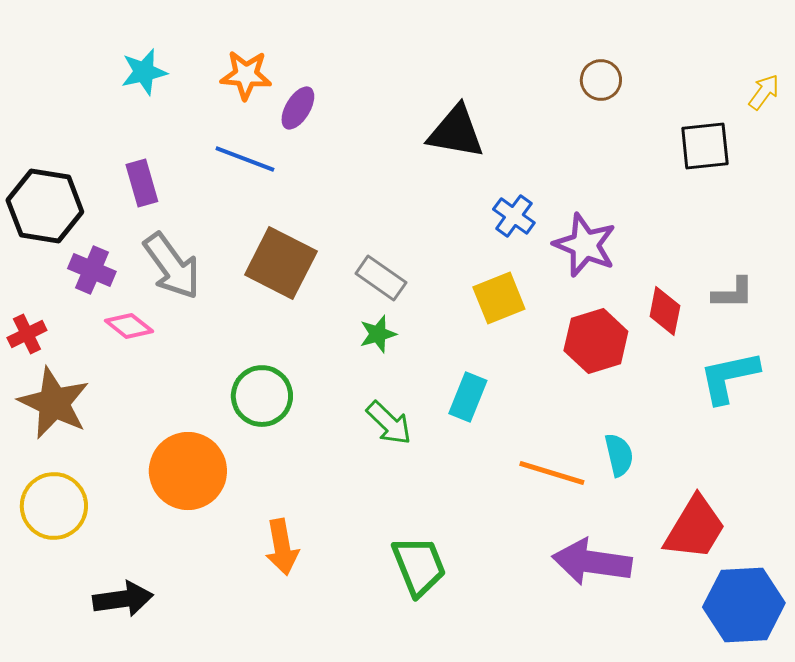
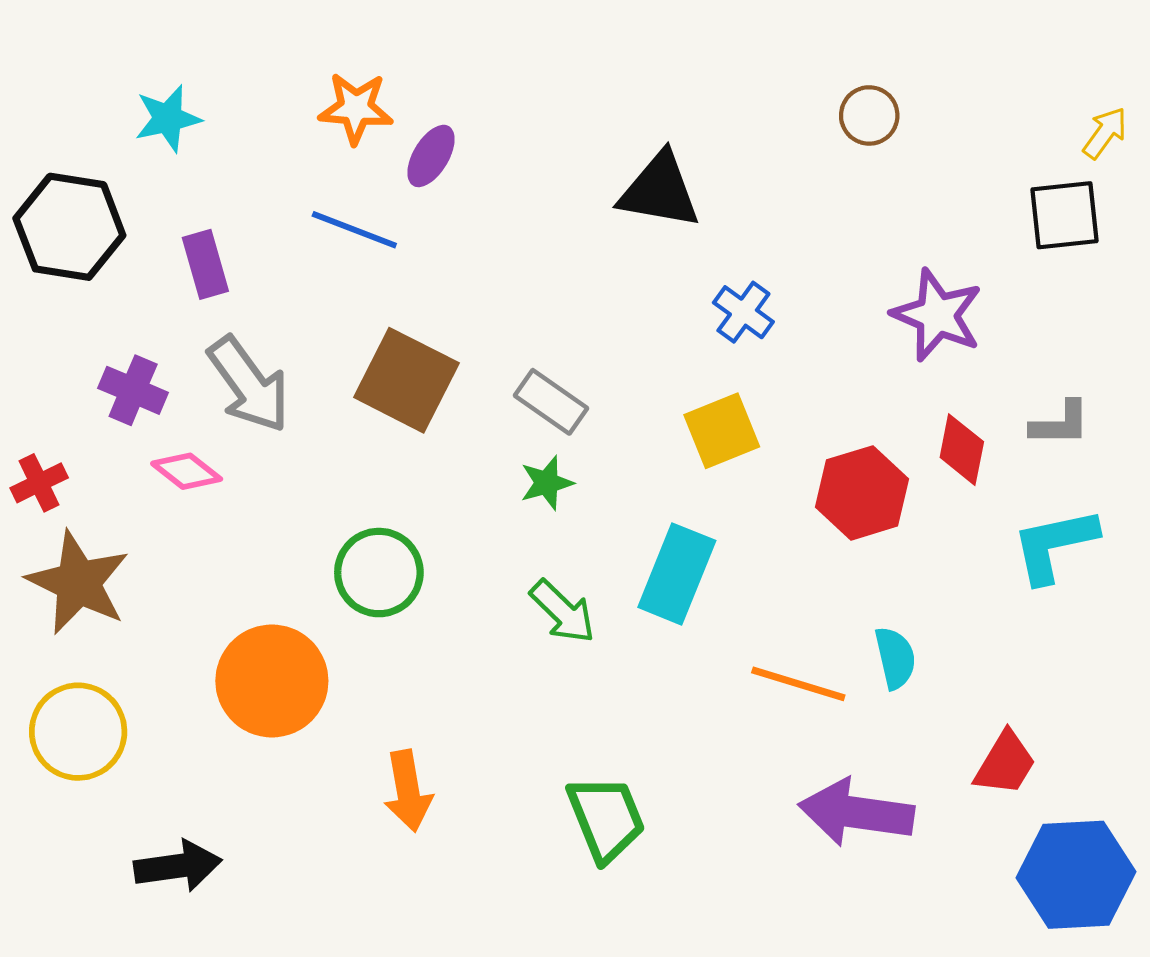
cyan star: (144, 72) -> (168, 118), moved
black square: (705, 146) -> (1064, 215), moved
black hexagon: (45, 206) -> (69, 227), moved
purple star: (585, 245) -> (937, 315), moved
cyan rectangle: (468, 397) -> (677, 574), size x1.4
red trapezoid: (695, 528) -> (1005, 763), size x0.7

